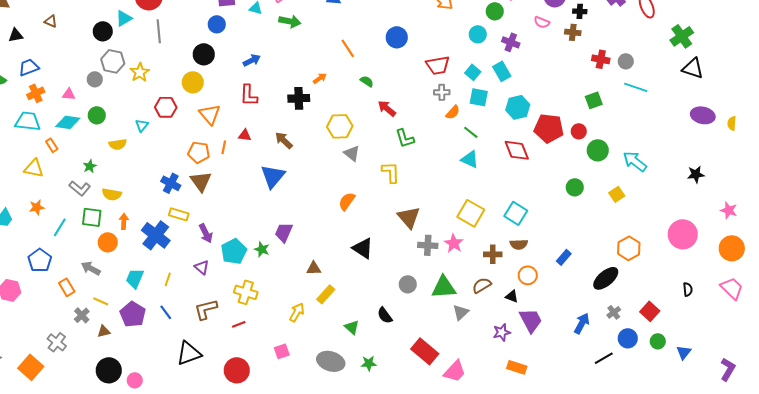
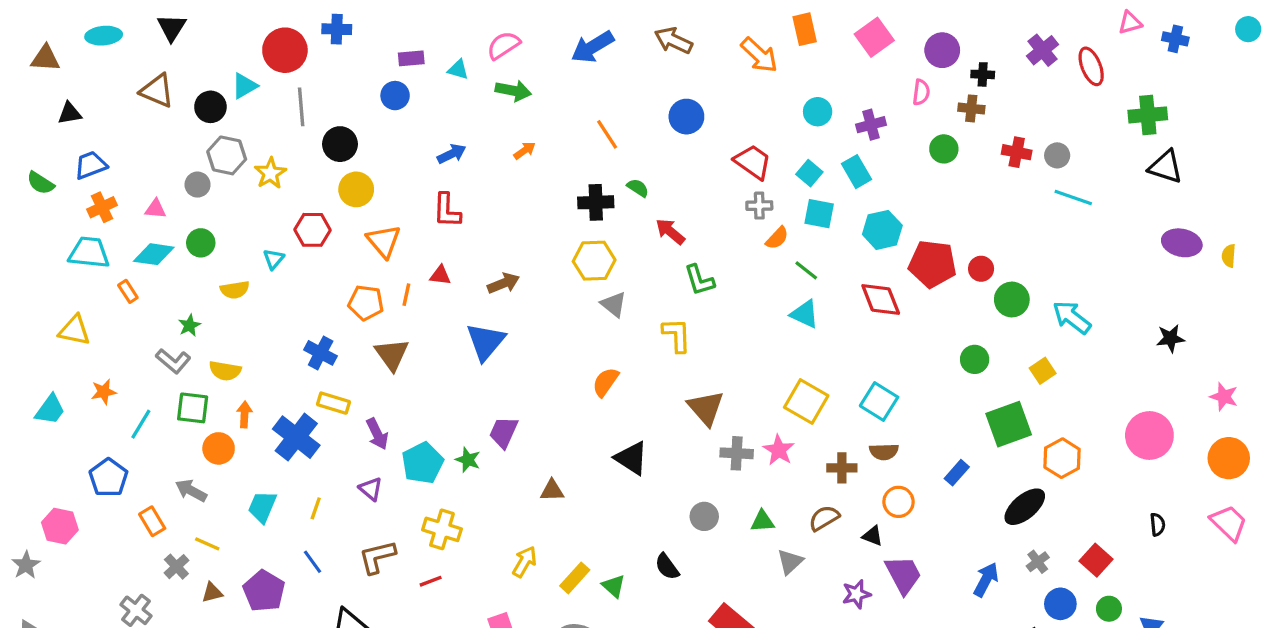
green circle: (495, 11) -> (944, 149), moved
brown triangle: (51, 21) -> (157, 91), moved, size x1.6
pink semicircle: (542, 22) -> (921, 92), turned -105
green cross: (682, 36) -> (1148, 115), turned 30
purple cross: (511, 42) -> (871, 125), turned -36
black circle: (204, 54) -> (340, 144), moved
red trapezoid: (438, 65) -> (753, 162), turned -135
orange arrow: (320, 78) -> (525, 151), moved
black cross: (299, 98) -> (596, 202), moved
green square: (594, 100) -> (1009, 424), moved, size x1.6
brown arrow: (284, 140) -> (503, 283), turned 114
yellow triangle: (34, 168) -> (74, 330), moved
brown triangle: (201, 181) -> (392, 355), moved
green triangle: (444, 287) -> (763, 521), size x0.6
yellow rectangle: (326, 294) -> (575, 578), moved
purple pentagon: (133, 314) -> (264, 591), moved

